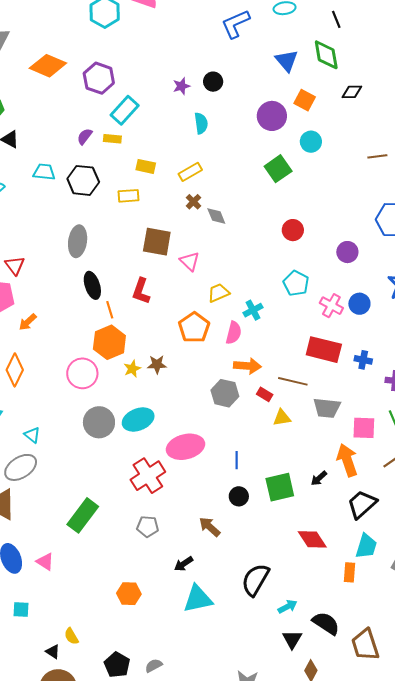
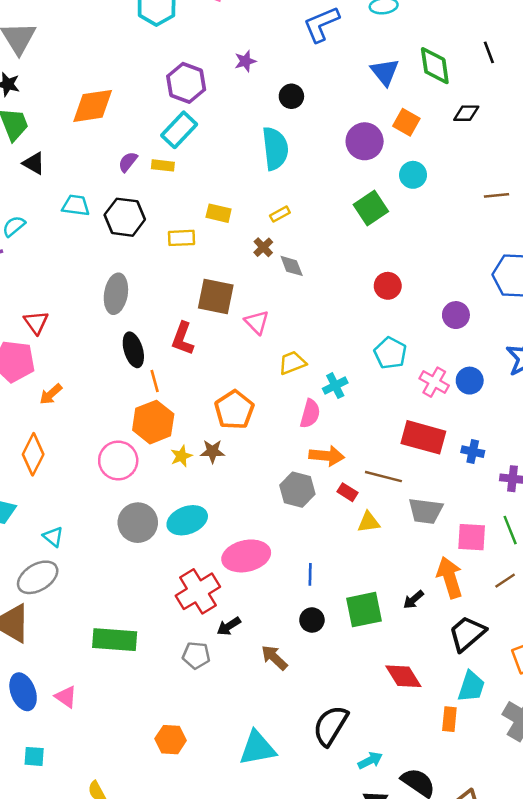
black line: (336, 19) -> (489, 52), moved
orange diamond: (48, 66) -> (93, 106), moved, turned -33
purple hexagon: (99, 78) -> (186, 83), moved
purple star: (181, 86) -> (245, 61), moved
cyan semicircle: (201, 123) -> (275, 148), size x1.6
yellow rectangle: (146, 166) -> (219, 213), moved
yellow rectangle: (190, 172) -> (280, 214), moved, size x0.7
red L-shape: (141, 291) -> (183, 339), moved
orange pentagon: (194, 327) -> (234, 410), moved
green rectangle: (83, 515) -> (115, 640), turned 56
black arrow: (184, 564) -> (229, 626), moved

